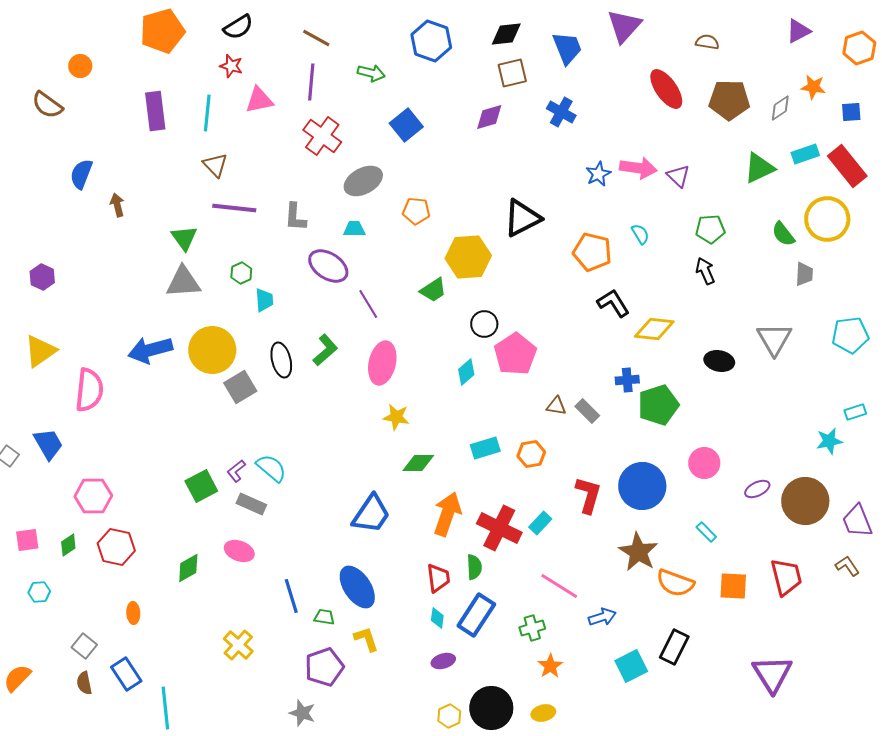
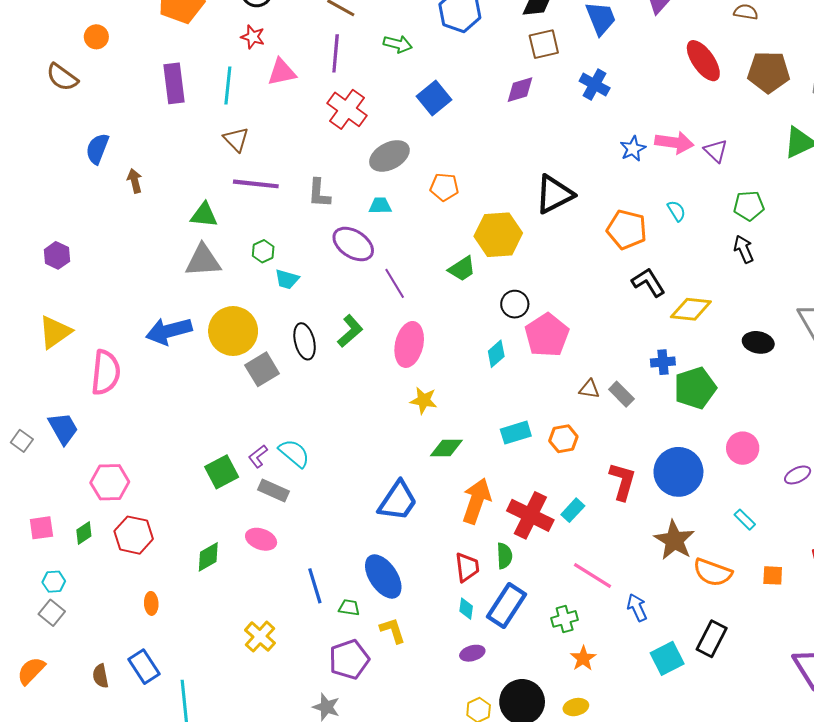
green triangle: (184, 238) -> (204, 215), turned -48
cyan trapezoid: (264, 300) -> (287, 279), turned 110
orange square: (733, 586) -> (773, 575), size x0.7
blue arrow: (602, 617) -> (637, 608), turned -96
gray square: (84, 646) -> (52, 613), moved

